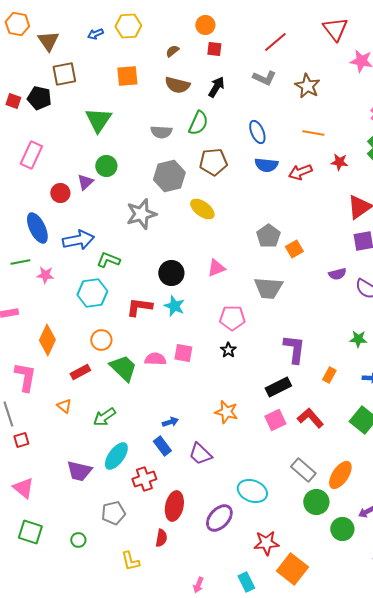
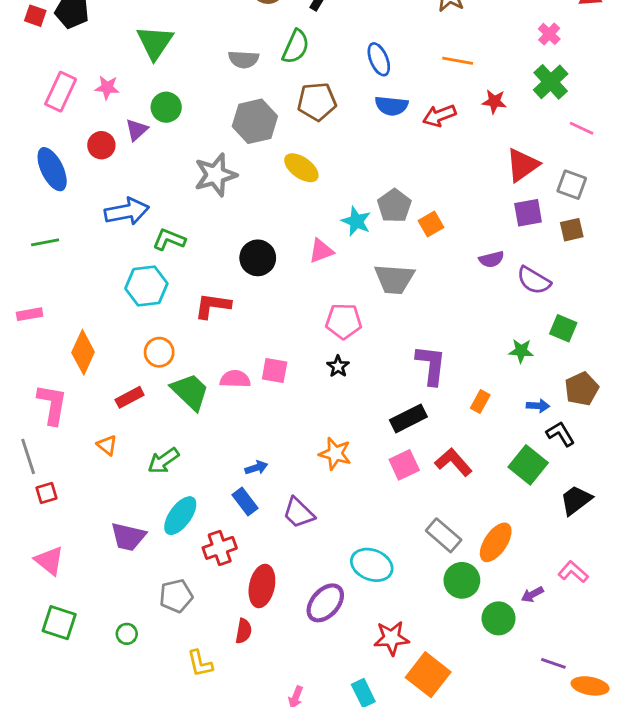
blue ellipse: (37, 228) -> (52, 169), moved
pink star: (45, 275) -> (107, 87), moved
cyan star: (174, 306) -> (356, 221), moved

